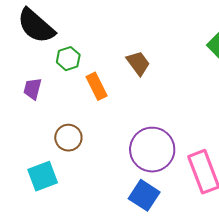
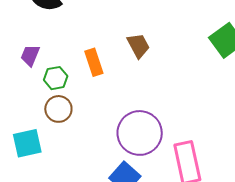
green hexagon: (68, 59) -> (56, 78), moved

